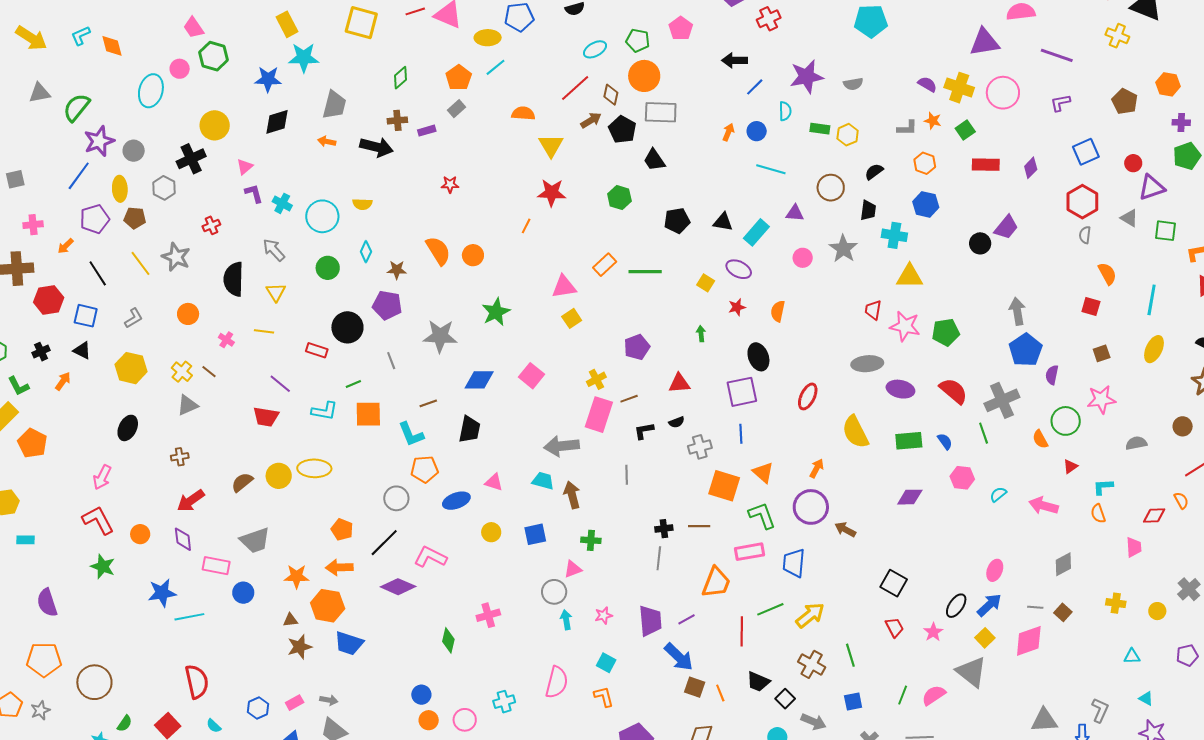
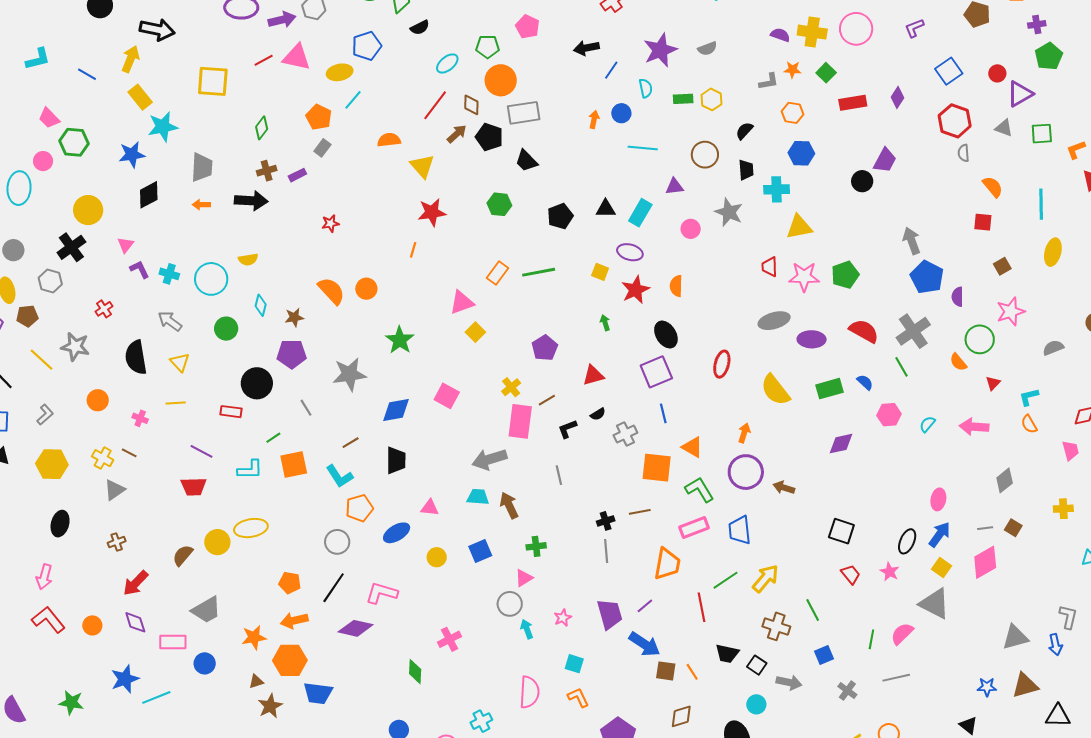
red star: (737, 307) -> (635, 290), size x1.6
green star: (103, 567) -> (71, 703), moved

